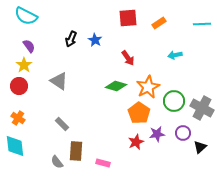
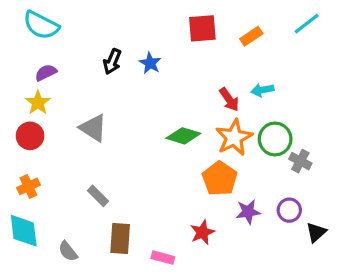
cyan line: (202, 24) -> (307, 24), moved, turned -36
purple semicircle: (29, 46) -> (46, 73), turned -80
cyan arrow: (175, 55) -> (262, 90), moved
red arrow: (128, 58) -> (229, 99), moved
green circle: (174, 101) -> (275, 139), moved
gray cross: (202, 108) -> (300, 161), moved, size x0.6
orange cross: (18, 118) -> (28, 186), turned 32
red star: (136, 142) -> (202, 232), moved
gray semicircle: (57, 162) -> (68, 251), moved

